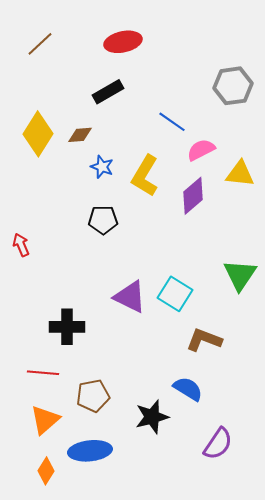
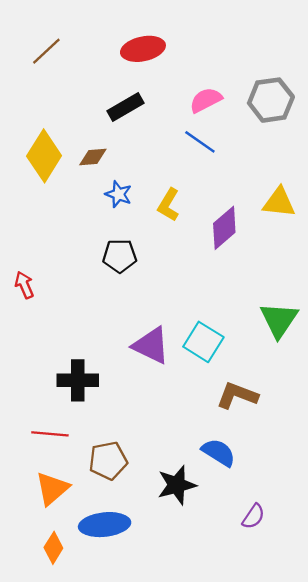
pink semicircle: (201, 150) -> (206, 100), moved
yellow L-shape: (145, 176) -> (169, 205), size x0.7
purple semicircle: (218, 444) -> (253, 516), size x0.7

